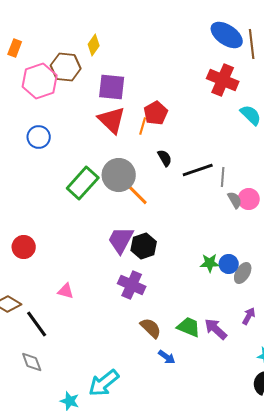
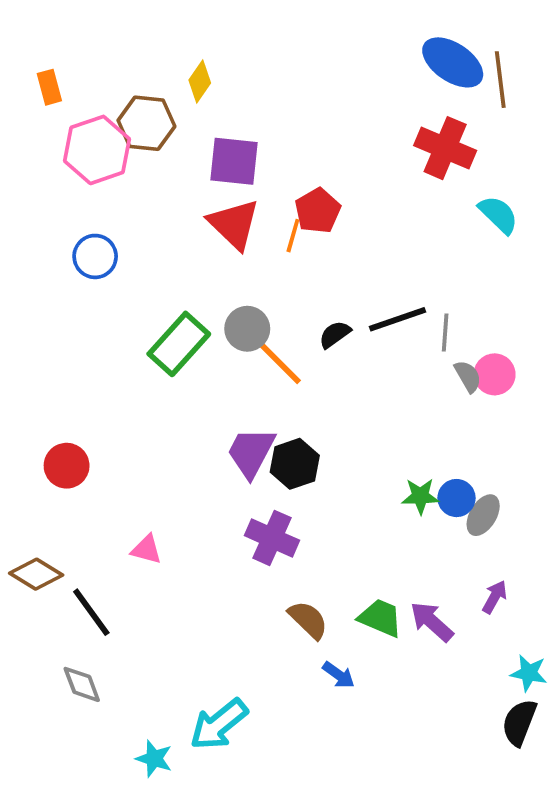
orange rectangle: (15, 48) -> (49, 87), turned -36
black semicircle: (165, 158) -> (335, 334), moved, turned -96
gray circle: (119, 175) -> (247, 329), size x0.7

